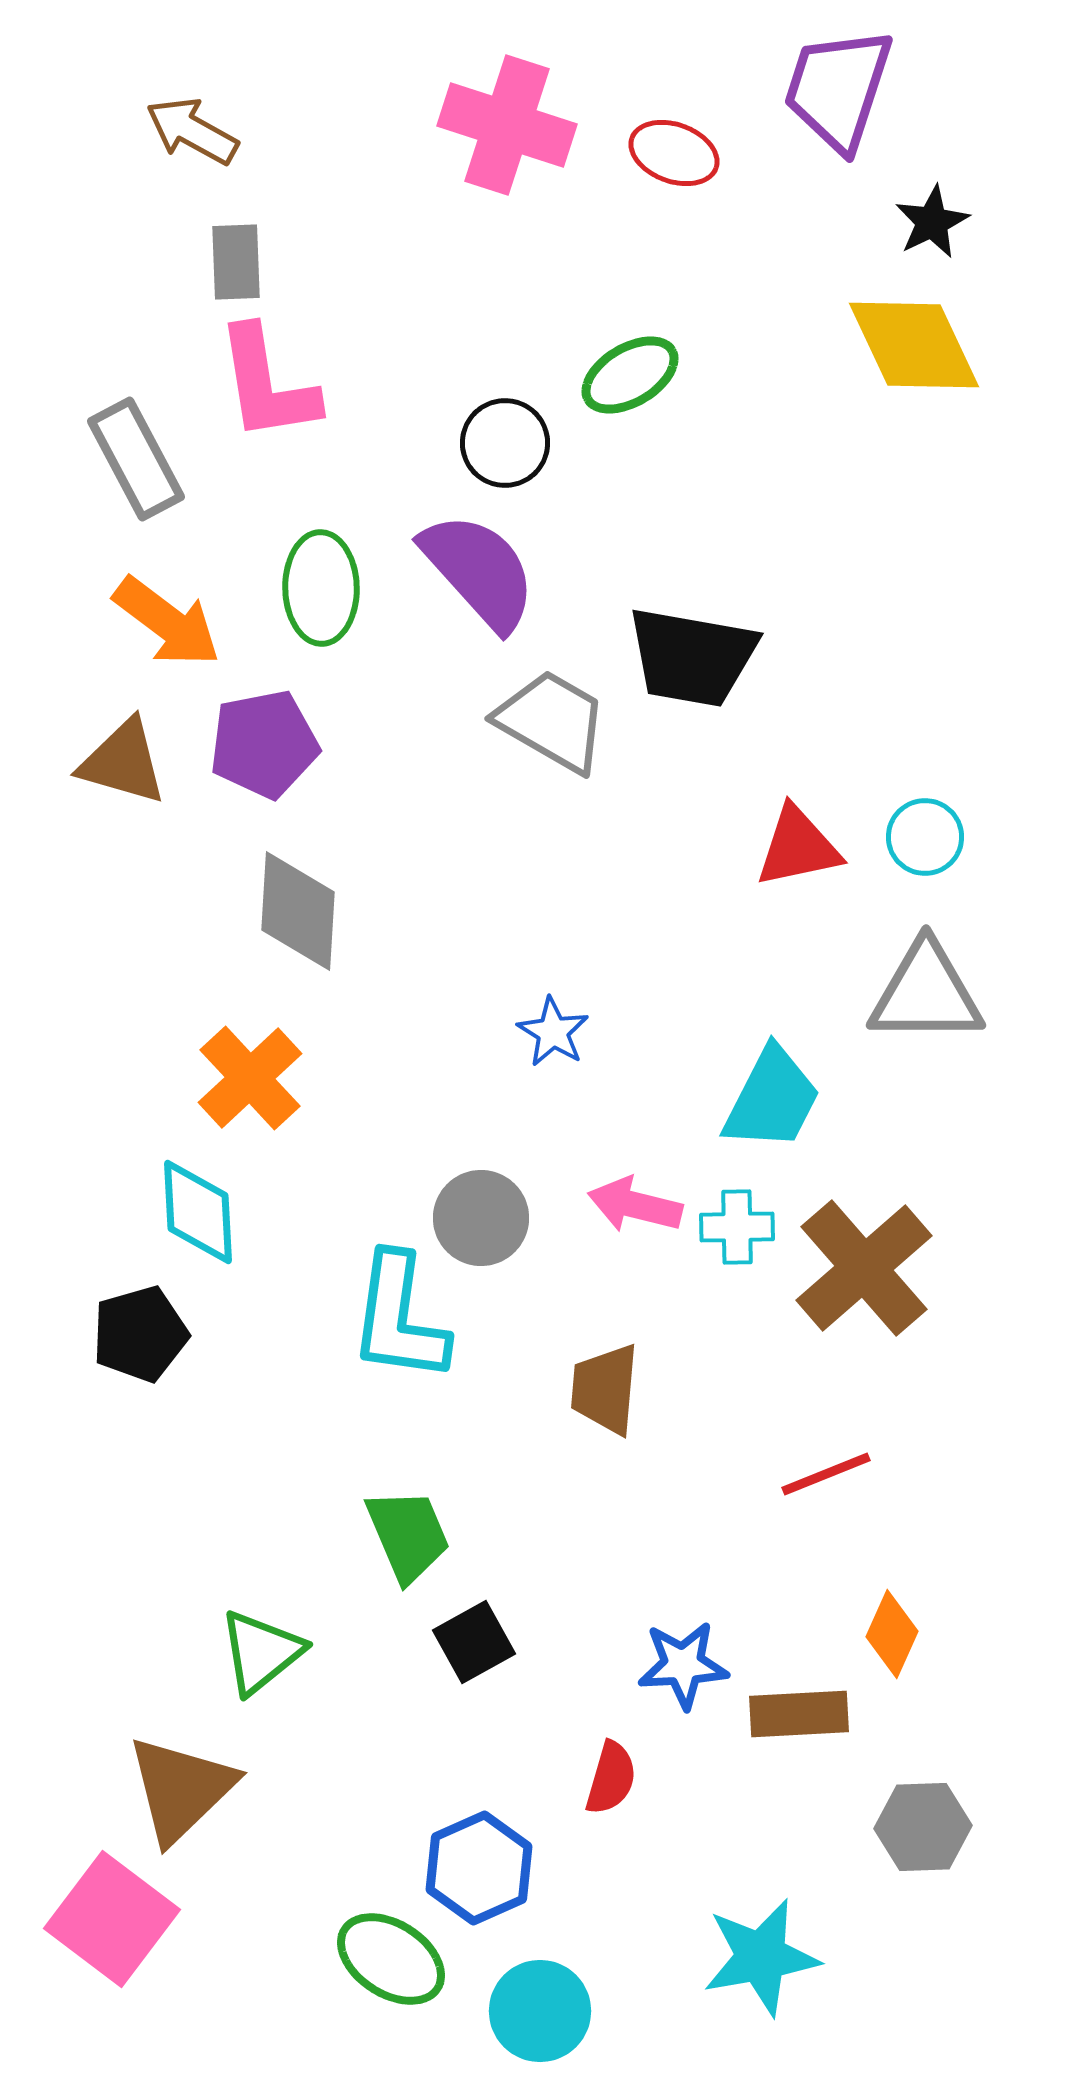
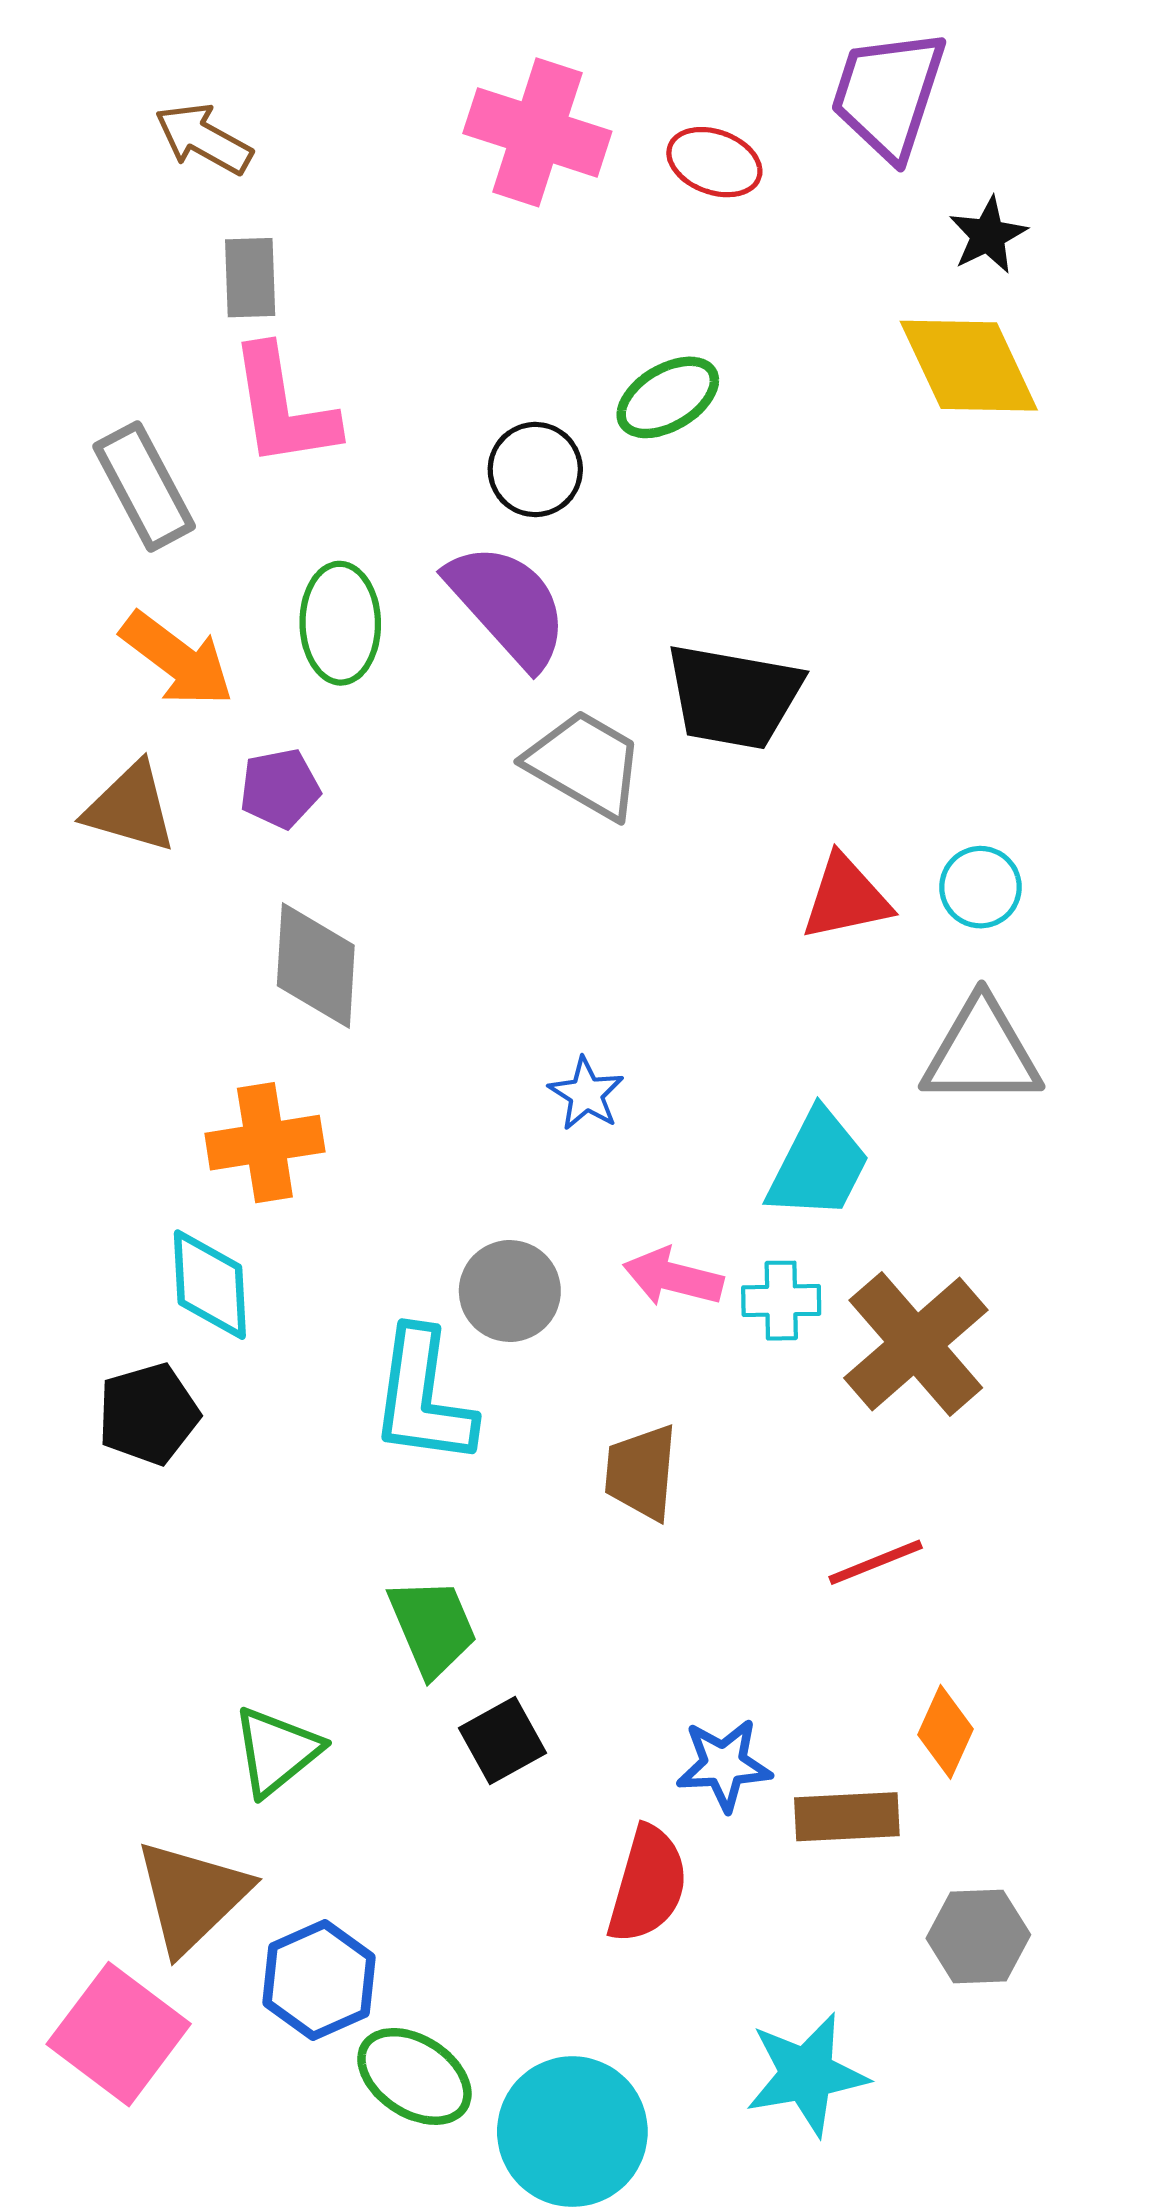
purple pentagon: (264, 744) -> (280, 789), size x0.7
orange cross: (250, 1078) -> (265, 1143), turned 34
red semicircle: (611, 1778) -> (648, 1885), size x1.5
blue hexagon: (479, 1868) -> (319, 1980), moved
cyan circle: (540, 2011) -> (572, 2132), size x1.4

